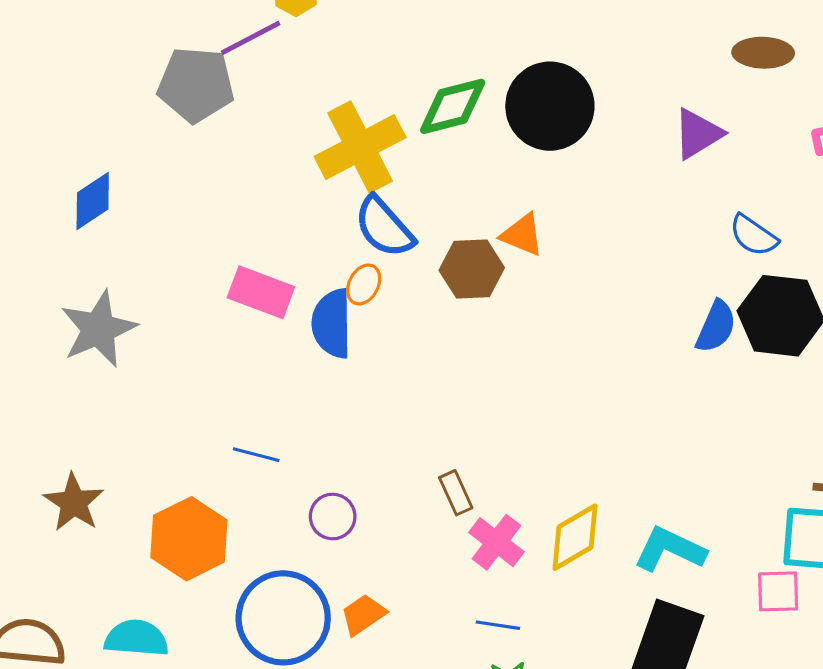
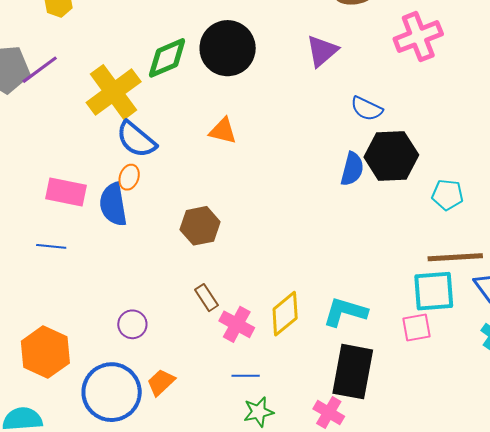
purple line: (251, 38) -> (40, 70), moved
brown hexagon: (472, 269) -> (200, 226), moved
blue line: (256, 455) -> (51, 246), moved

